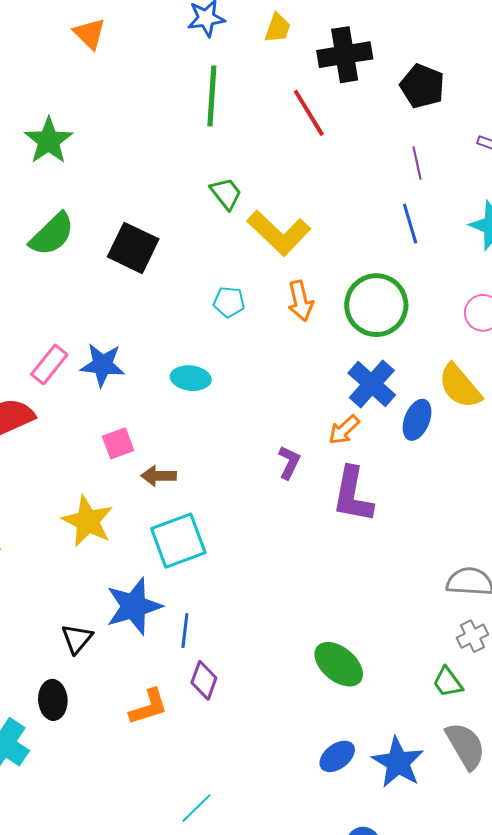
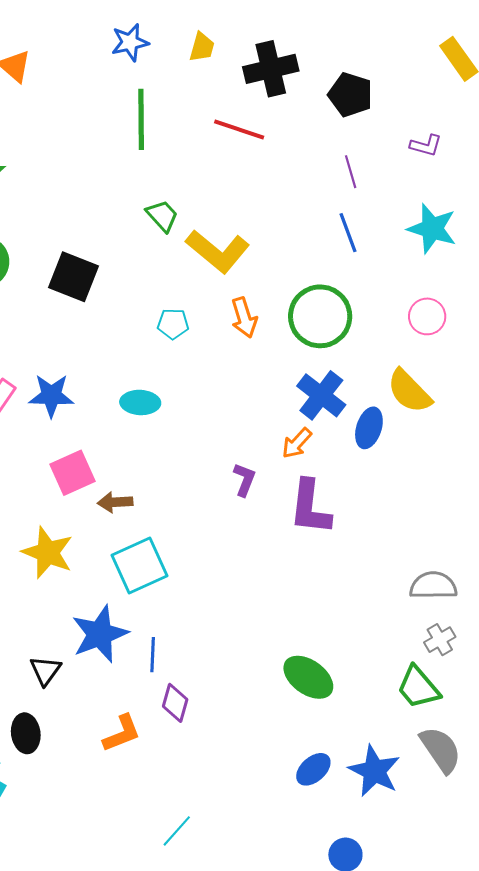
red line: (309, 113) -> (239, 129), turned -36
pink square: (118, 443) -> (72, 473), size x1.4
green trapezoid: (448, 682) -> (418, 687), size x1.4

